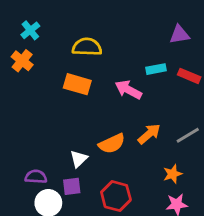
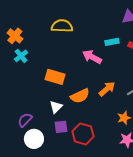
cyan cross: (30, 30) -> (21, 56), moved
orange rectangle: (77, 84) -> (55, 77), moved
purple semicircle: (36, 177) -> (25, 120), turned -49
purple square: (72, 186) -> (61, 127), moved

